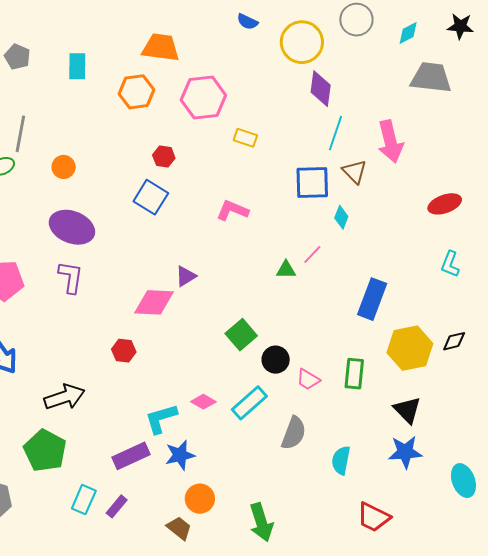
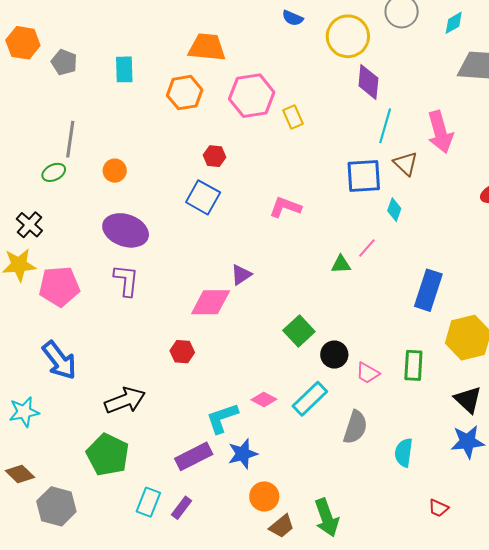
yellow rectangle: (245, 138) -> (293, 117), moved, turned 50
red trapezoid: (373, 517) -> (438, 508), size x0.6
brown trapezoid: (179, 528) -> (282, 526), moved, turned 104

